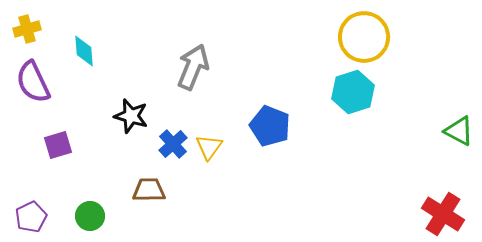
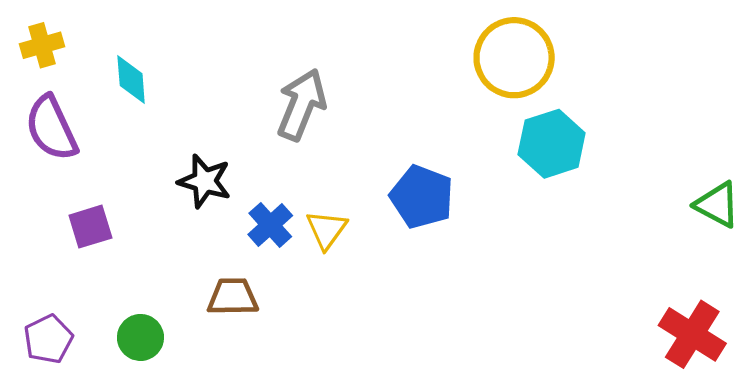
yellow circle: (364, 37) -> (514, 58), moved

